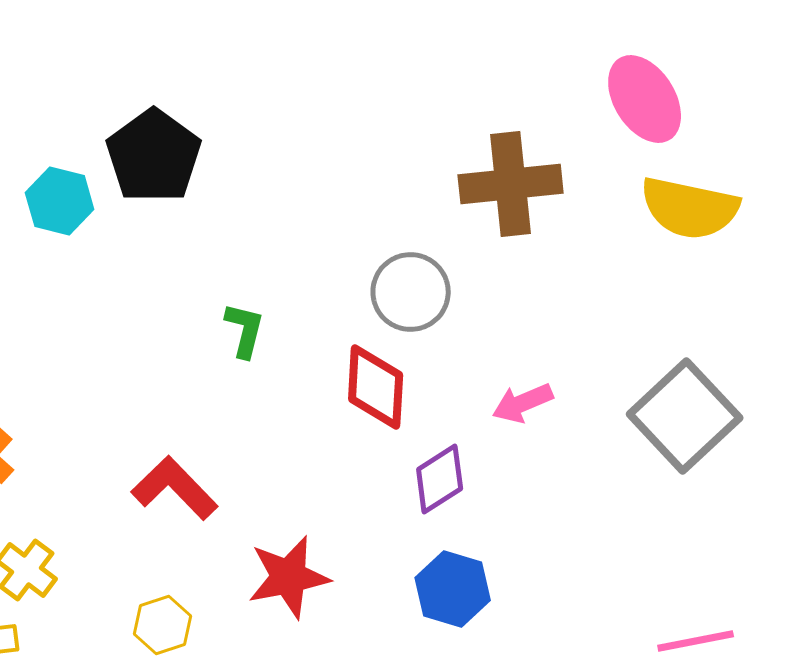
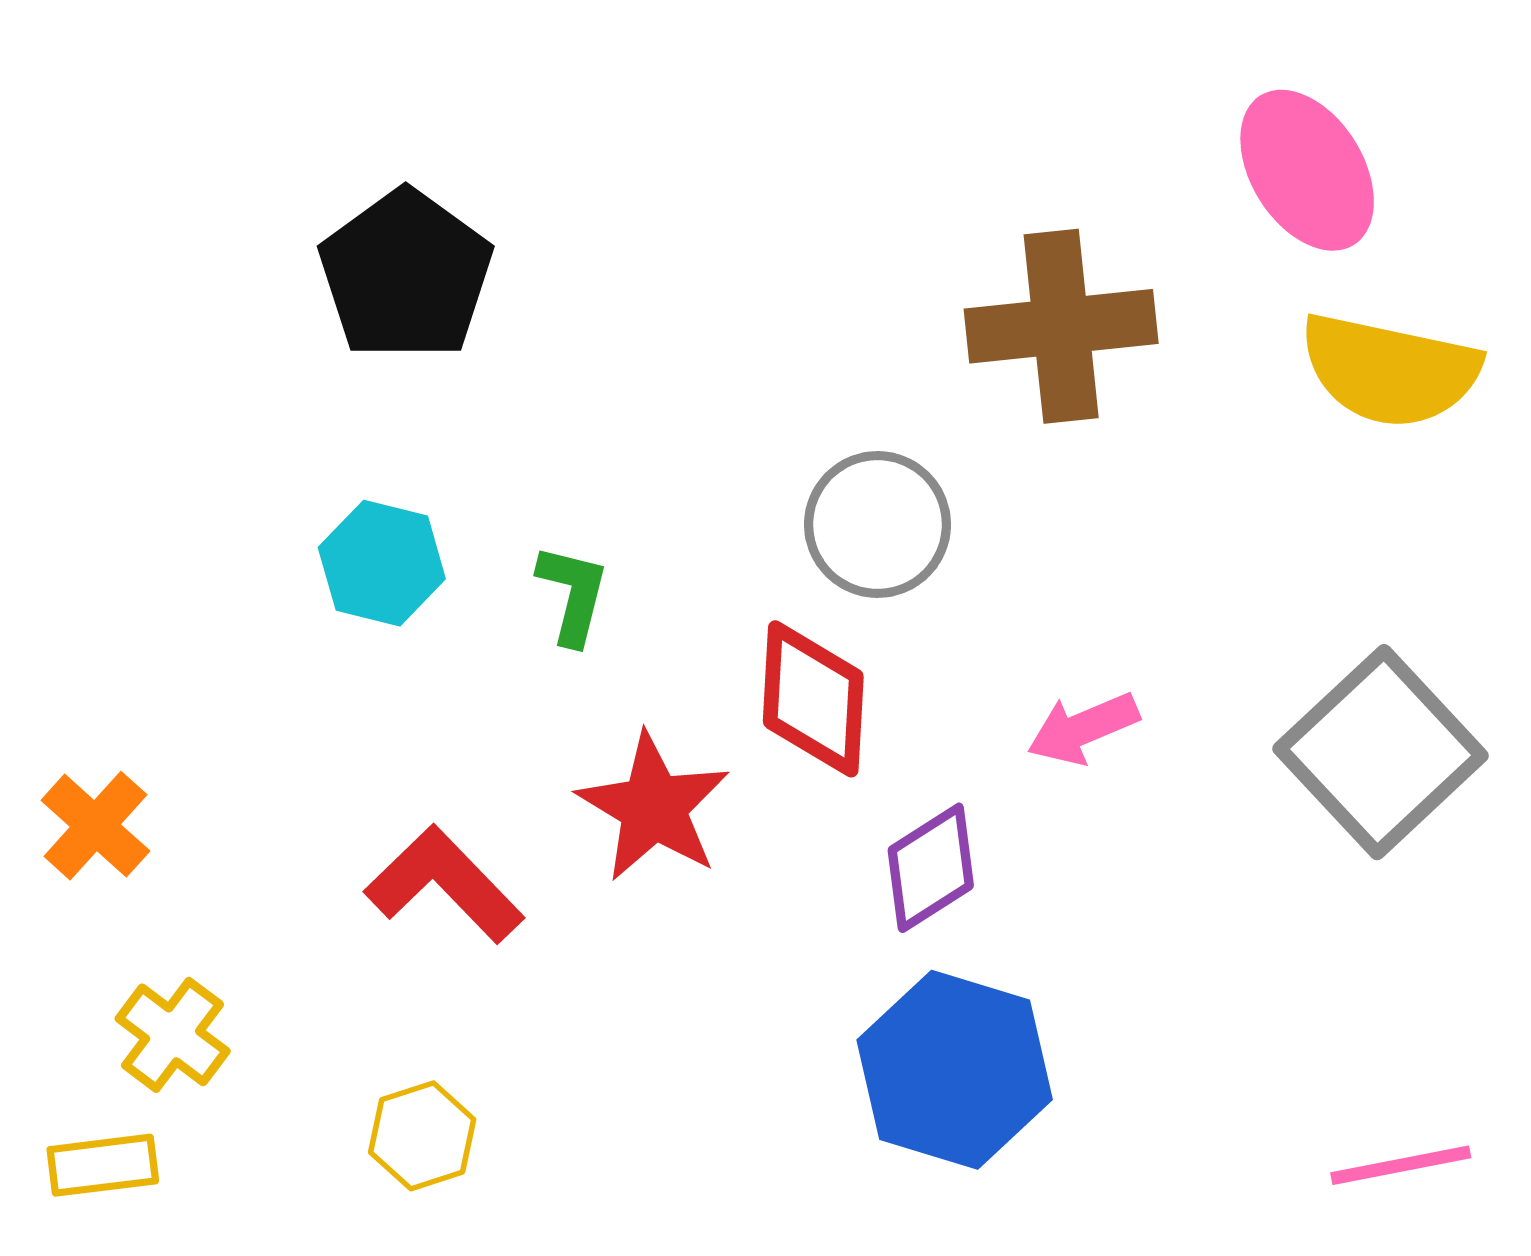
cyan hexagon: (60, 201) -> (382, 563), moved
red star: (289, 577) -> (654, 807), moved, turned -30
blue hexagon: (453, 589) -> (955, 1070), size x1.4

